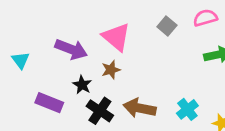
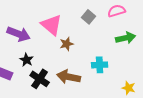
brown star: (111, 70) -> (67, 44), moved
cyan cross: (187, 109) -> (100, 65), moved, turned 35

